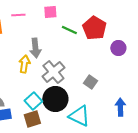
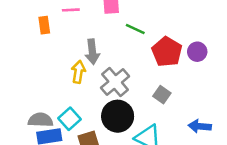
red pentagon: (94, 28) -> (167, 52), moved
cyan square: (33, 101) -> (70, 119), moved
blue arrow: (120, 107) -> (200, 126), turned -84

